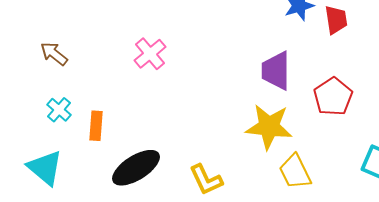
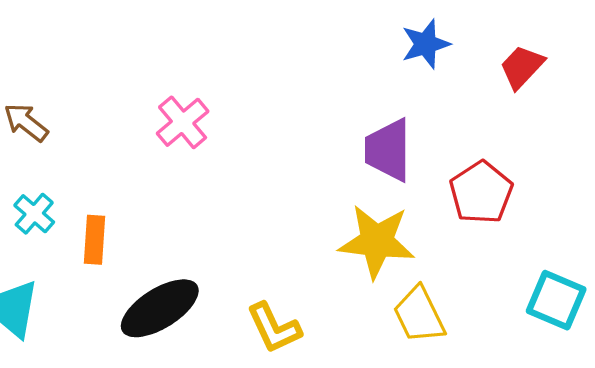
red trapezoid: (336, 20) -> (522, 67), moved, turned -128

